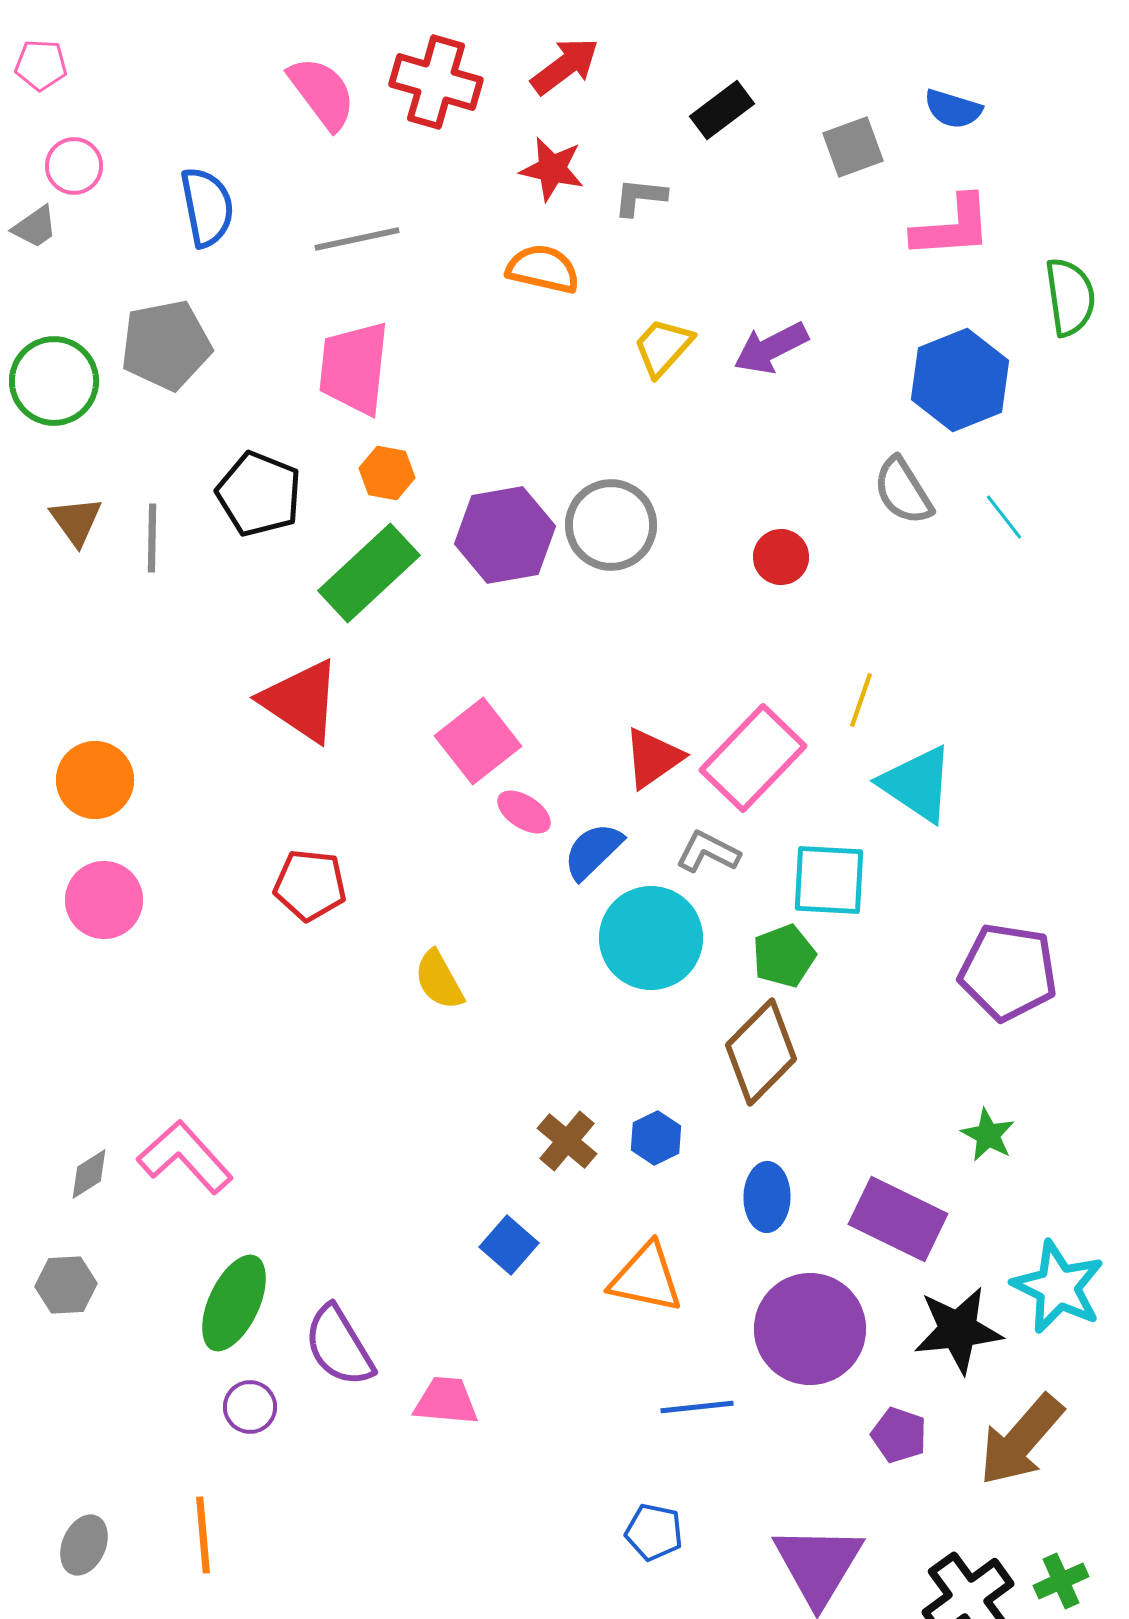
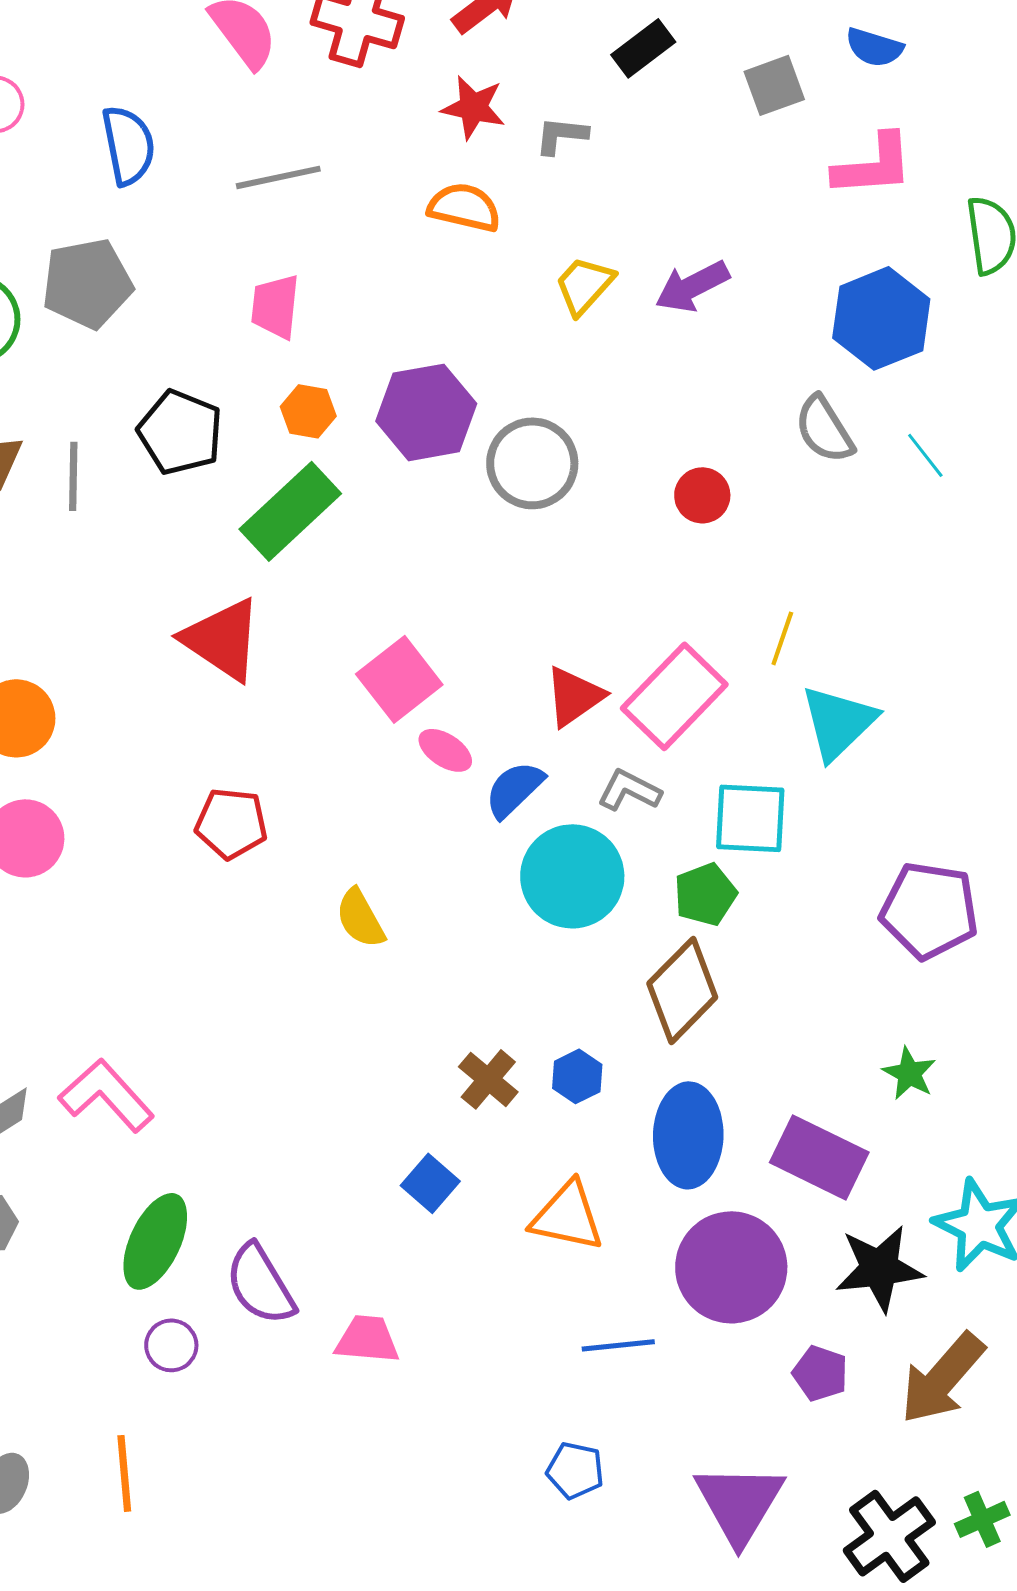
pink trapezoid: (354, 368) -> (275, 306), size x0.7
purple hexagon: (505, 535) -> (426, 412), moved
cyan triangle: (917, 784) -> (838, 722), turned 42
blue ellipse: (767, 1197) -> (688, 1135), size x1.5

